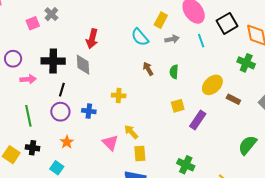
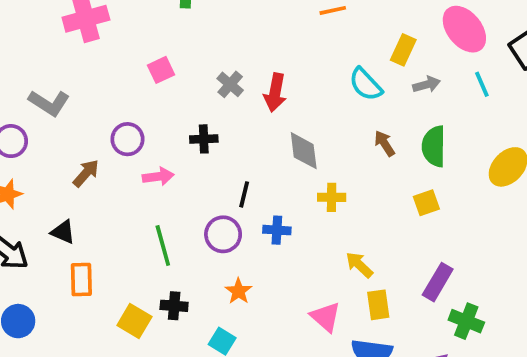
gray cross: (51, 14) -> (230, 84), moved
black cross: (53, 61) -> (204, 139), size x0.6
gray diamond: (83, 65) -> (304, 151), moved
green semicircle: (174, 72) -> (434, 146), size x1.5
black line: (62, 90) -> (244, 194), moved
yellow square: (178, 106) -> (426, 203), moved
purple rectangle: (198, 120) -> (438, 282), moved
pink triangle: (110, 143) -> (326, 317), moved

